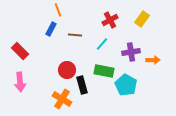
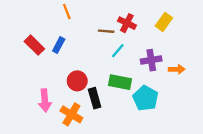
red cross: (110, 20) -> (127, 23), turned -35
blue rectangle: (51, 29) -> (59, 45), moved
brown line: (75, 35) -> (106, 31), moved
red rectangle: (20, 51) -> (34, 45), moved
pink arrow: (20, 82) -> (45, 101), moved

